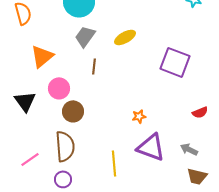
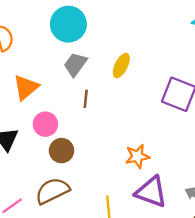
yellow ellipse: (125, 37) -> (121, 66), turned -35
orange star: (139, 116) -> (137, 156), size x1.5
brown semicircle: (65, 146) -> (52, 191), turned -112

